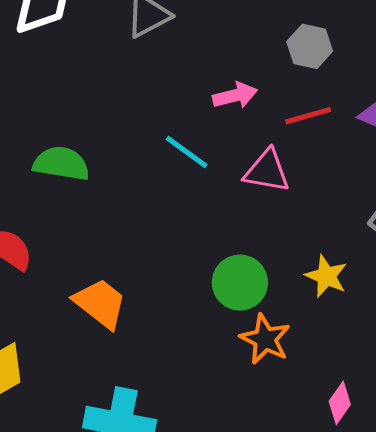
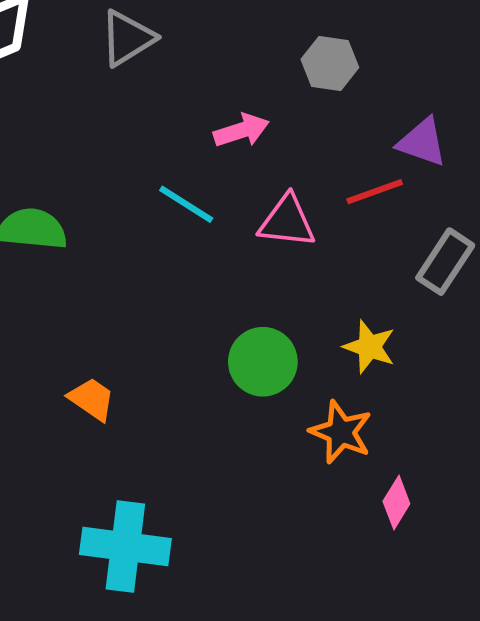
red line: (308, 116) -> (375, 192), moved
orange trapezoid: (100, 303) -> (92, 399), size x0.7
orange star: (265, 339) -> (341, 432), moved

